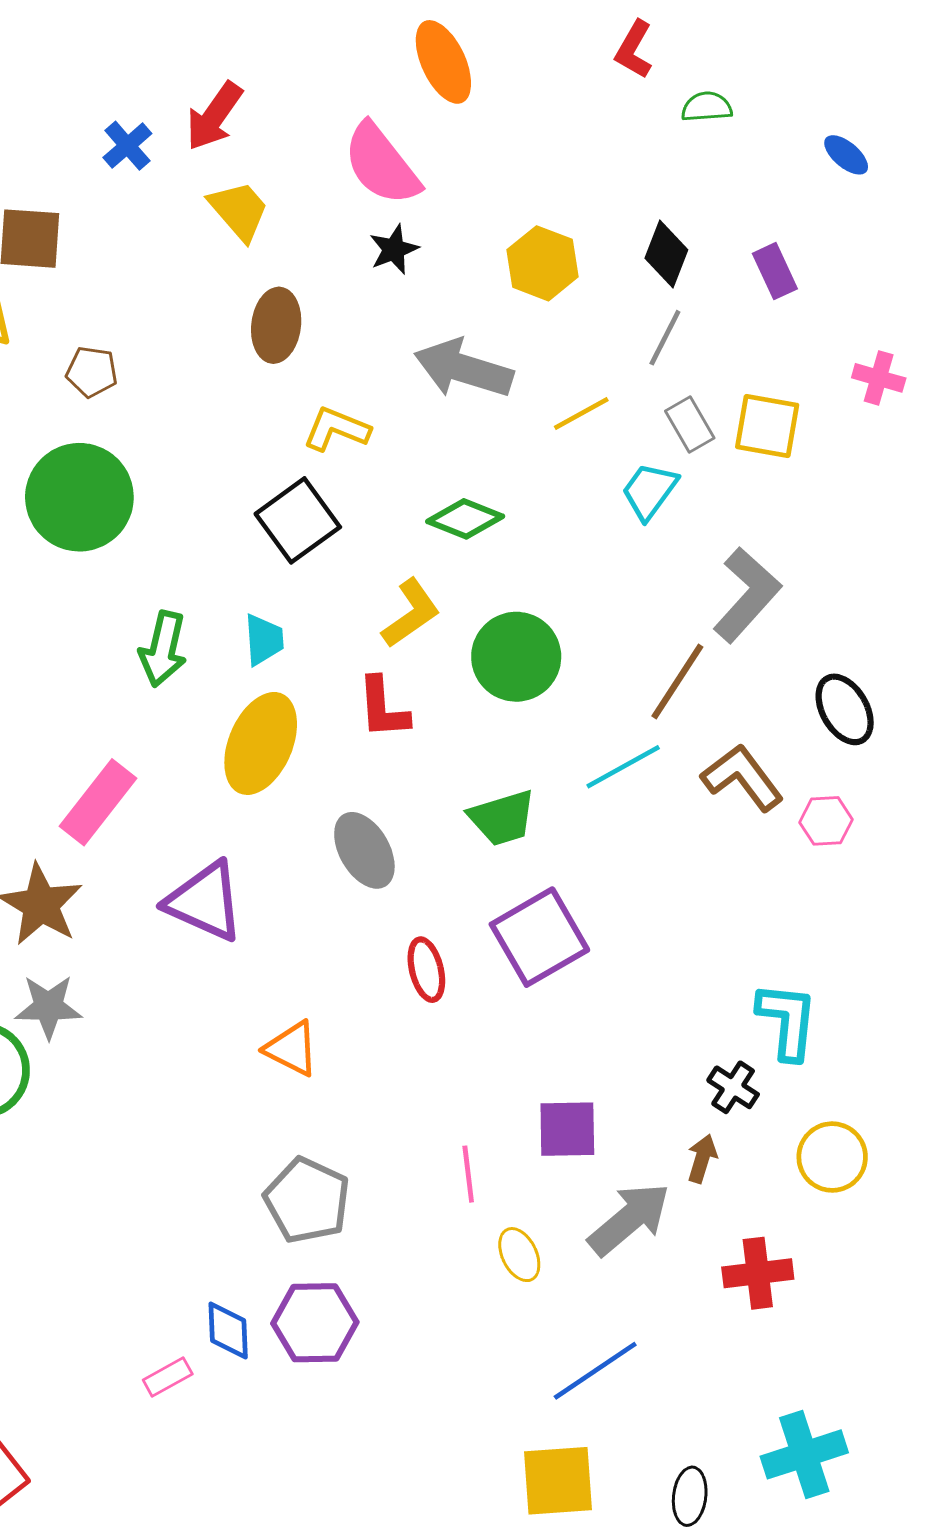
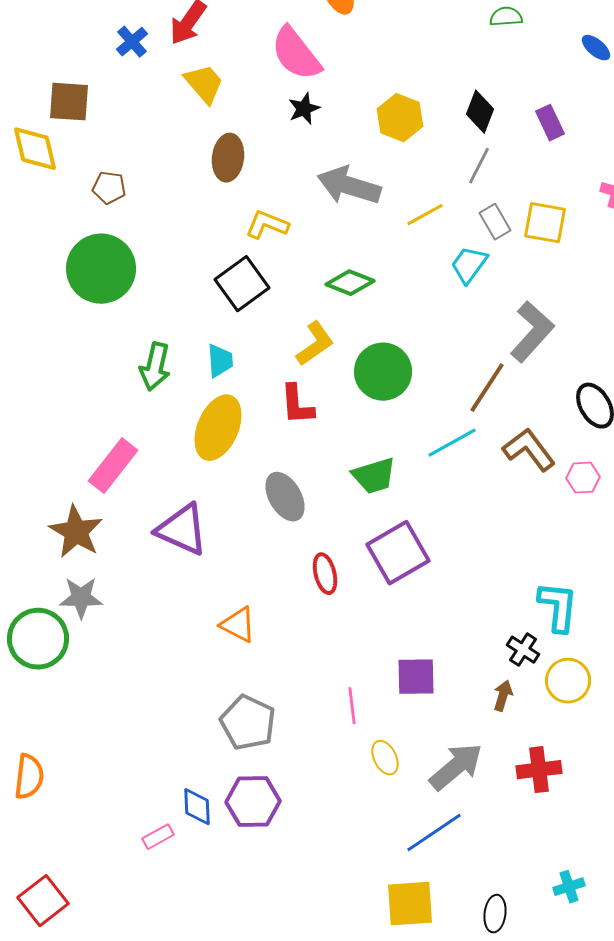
yellow circle: (832, 1157) -> (568, 681), moved
gray arrow: (629, 1219) -> (456, 767), moved
cyan cross: (804, 1454) -> (569, 887), size x0.6

